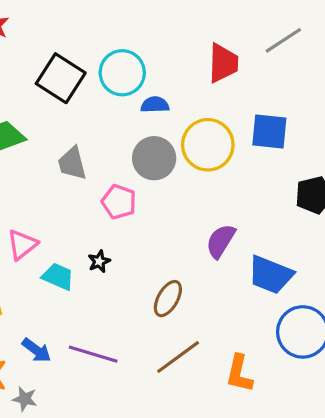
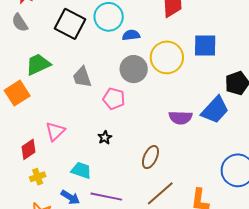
purple semicircle: (221, 241) -> (181, 118), turned -115
blue trapezoid: (271, 275) -> (215, 110), moved, turned -64
cyan trapezoid: (58, 277) -> (81, 170), moved

